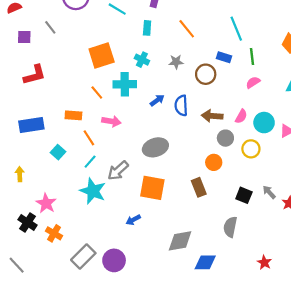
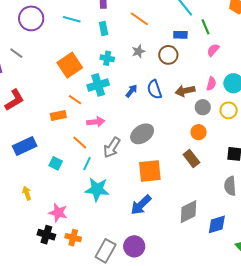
orange rectangle: (73, 115) -> (58, 115), moved
gray arrow: (118, 171) -> (112, 148), moved
blue arrow: (133, 220) -> (141, 205), size x1.6

